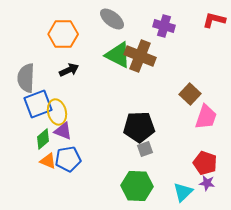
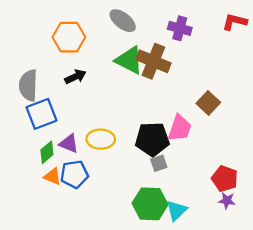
yellow ellipse: (57, 112) -> (101, 139), moved, turned -75
pink trapezoid: (206, 117) -> (180, 128), moved
cyan triangle: (183, 192) -> (176, 210), moved

